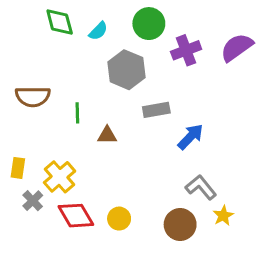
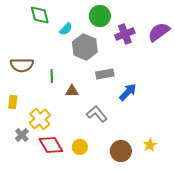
cyan semicircle: (98, 31) -> (66, 29), moved
yellow rectangle: (18, 168) -> (13, 102), moved
gray L-shape: (201, 187) -> (97, 114), moved

